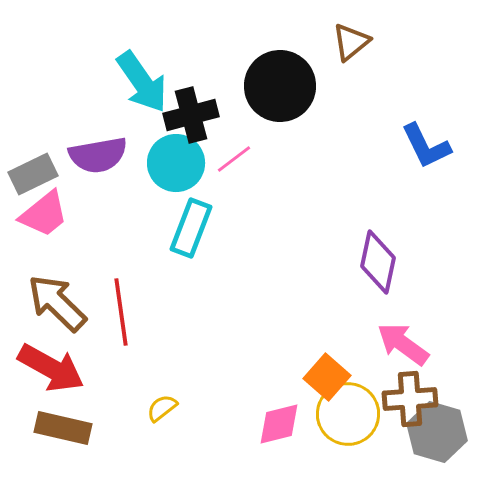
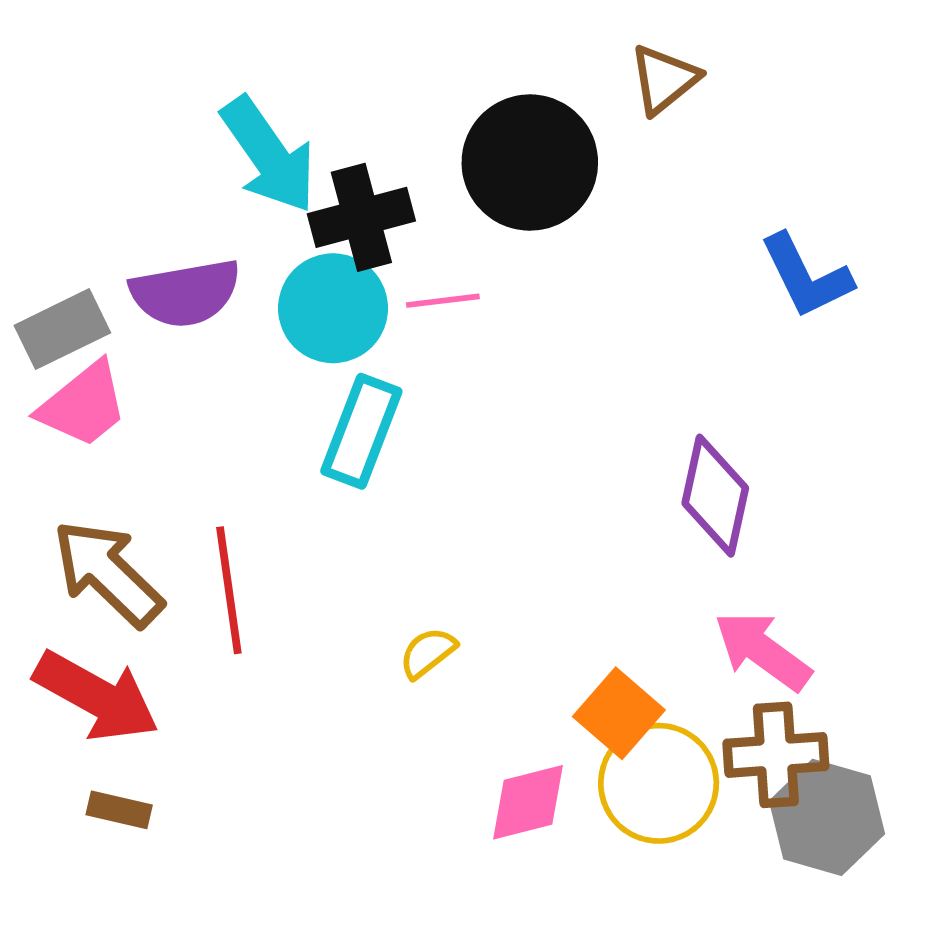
pink line: (234, 159) -> (443, 301), turned 30
yellow semicircle: (162, 408) -> (428, 653), moved
brown rectangle: (63, 428) -> (119, 810), size x0.6

